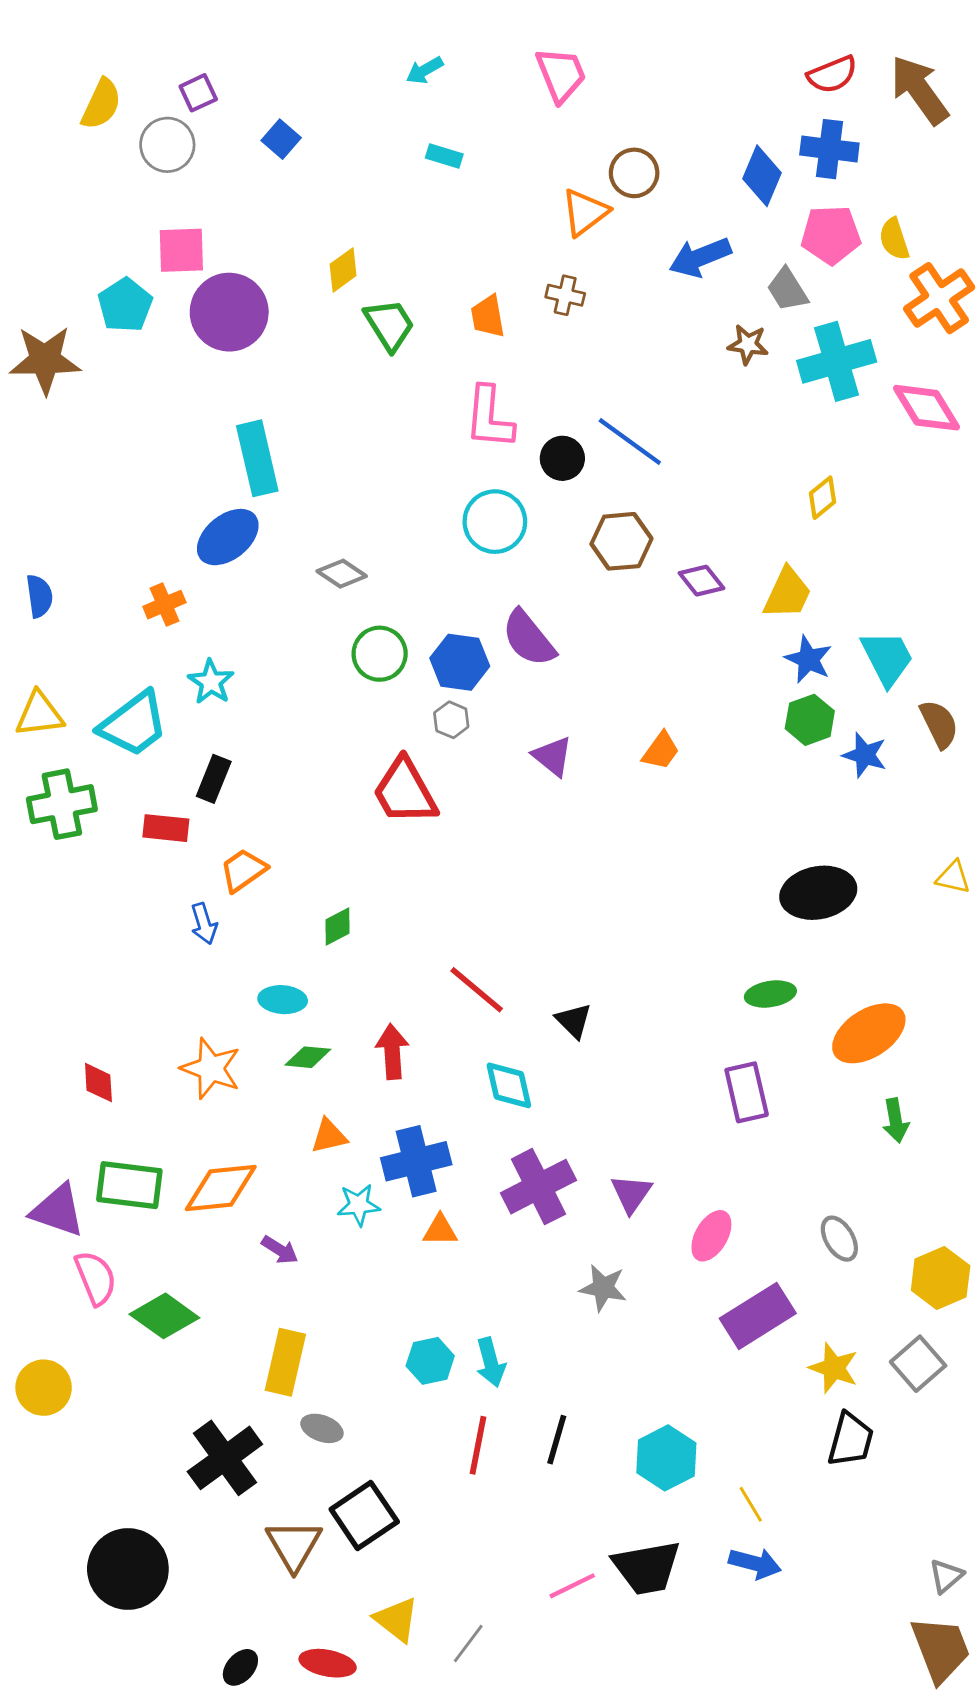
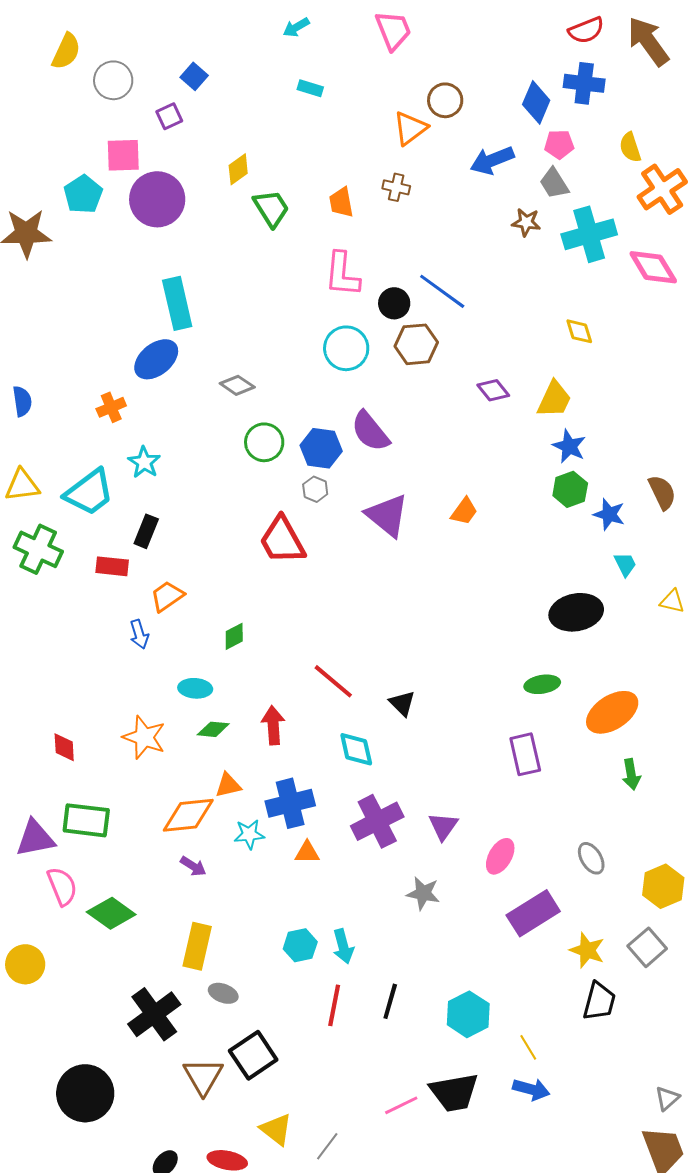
purple square: (198, 93) -> (169, 116), moved
pink pentagon: (831, 235) -> (559, 144), moved, size x0.7
yellow diamond: (822, 498) -> (579, 331), turned -68
brown hexagon: (621, 541) -> (416, 344), moved
cyan trapezoid: (887, 658) -> (625, 564), moved, size x0.6
purple triangle: (553, 756) -> (387, 515), size x1.5
green cross: (62, 804) -> (38, 549), turned 36
orange diamond: (221, 1188) -> (188, 815), moved
purple triangle: (58, 1210) -> (35, 838), turned -30

